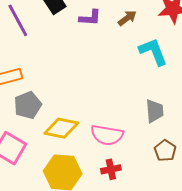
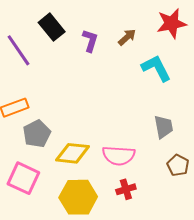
purple L-shape: (90, 18) -> (90, 41), turned -70

